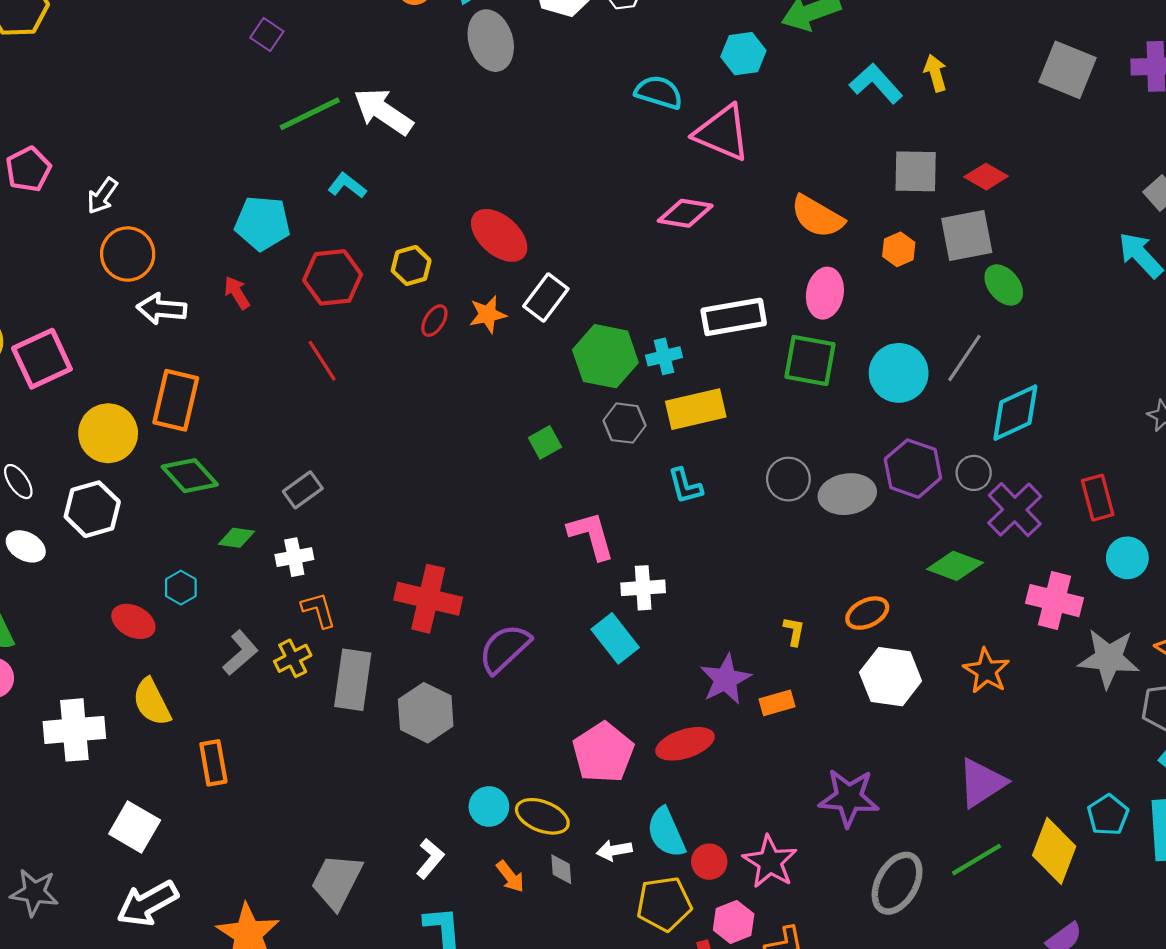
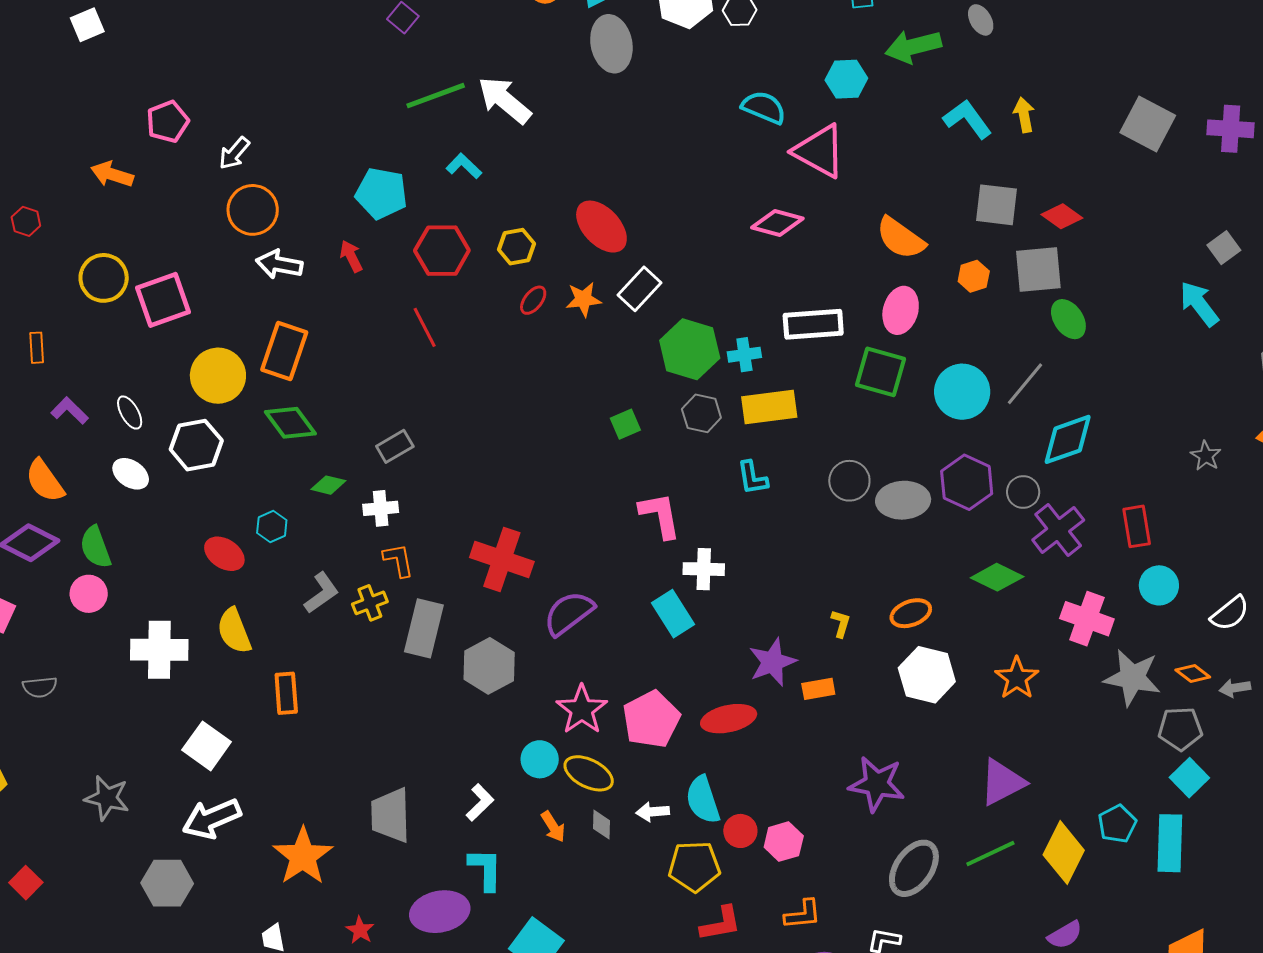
pink star: (770, 862) -> (582, 710), moved
gray trapezoid: (337, 881) -> (391, 815), turned -34
pink hexagon: (734, 922) -> (784, 842), moved

